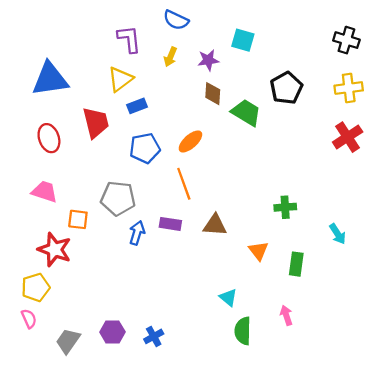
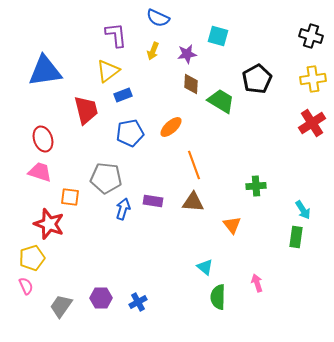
red ellipse: (49, 138) -> (43, 139), moved
orange line: (184, 184) -> (194, 165), moved
green rectangle: (296, 264) -> (296, 237), moved

